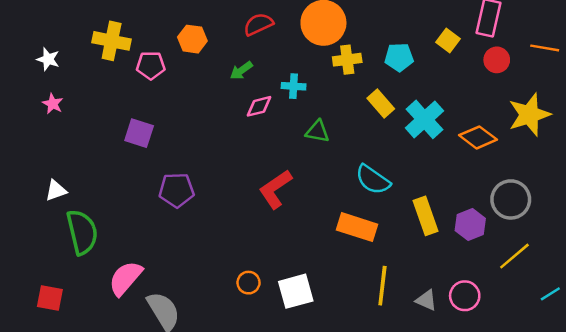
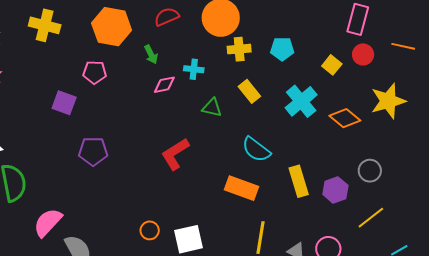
orange hexagon: (192, 39) -> (112, 27), size x1.6
yellow square: (448, 40) -> (332, 65), moved
pink pentagon: (151, 65) -> (95, 72), moved
green arrow: (241, 71) -> (151, 54), turned -84
yellow rectangle: (381, 104) -> (249, 91), moved
gray circle: (511, 199) -> (370, 171), size x0.7

